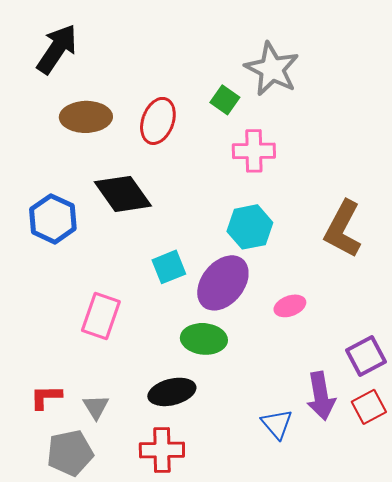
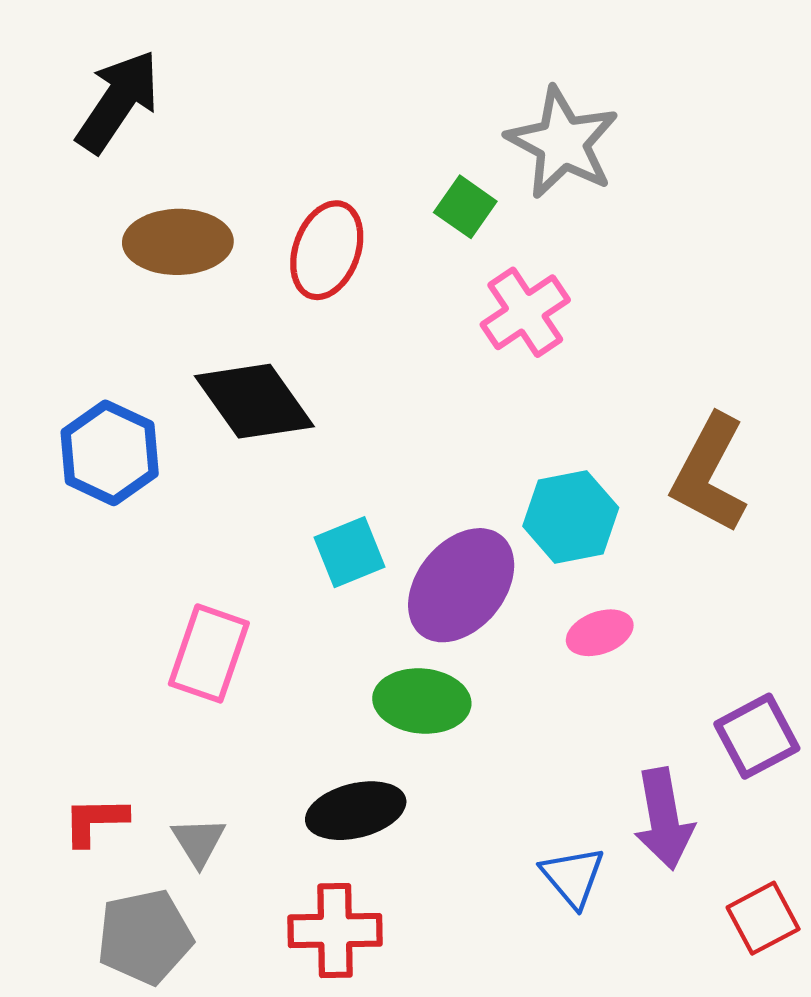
pink cross: (254, 151) -> (525, 312), turned -33
cyan hexagon: (250, 227) -> (571, 517), moved
red square: (369, 407) -> (763, 918), moved

